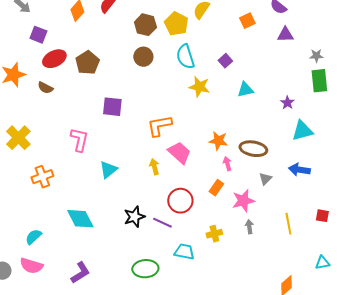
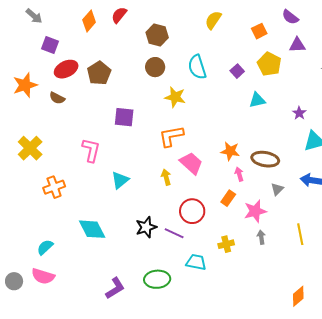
yellow pentagon: (176, 24) -> (269, 64), moved
yellow star: (199, 87) -> (175, 97), moved
purple L-shape: (80, 273) -> (115, 288), moved

